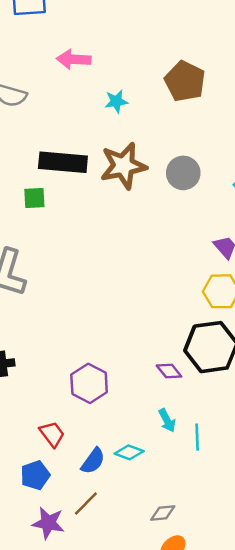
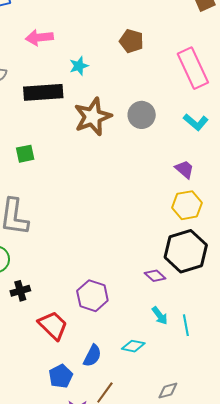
brown pentagon: (185, 81) -> (131, 41), size x0.7
black rectangle: (63, 162) -> (43, 92), moved
red trapezoid: (52, 434) -> (53, 325), moved, size x1.4
blue semicircle: (93, 461) -> (92, 356), moved

